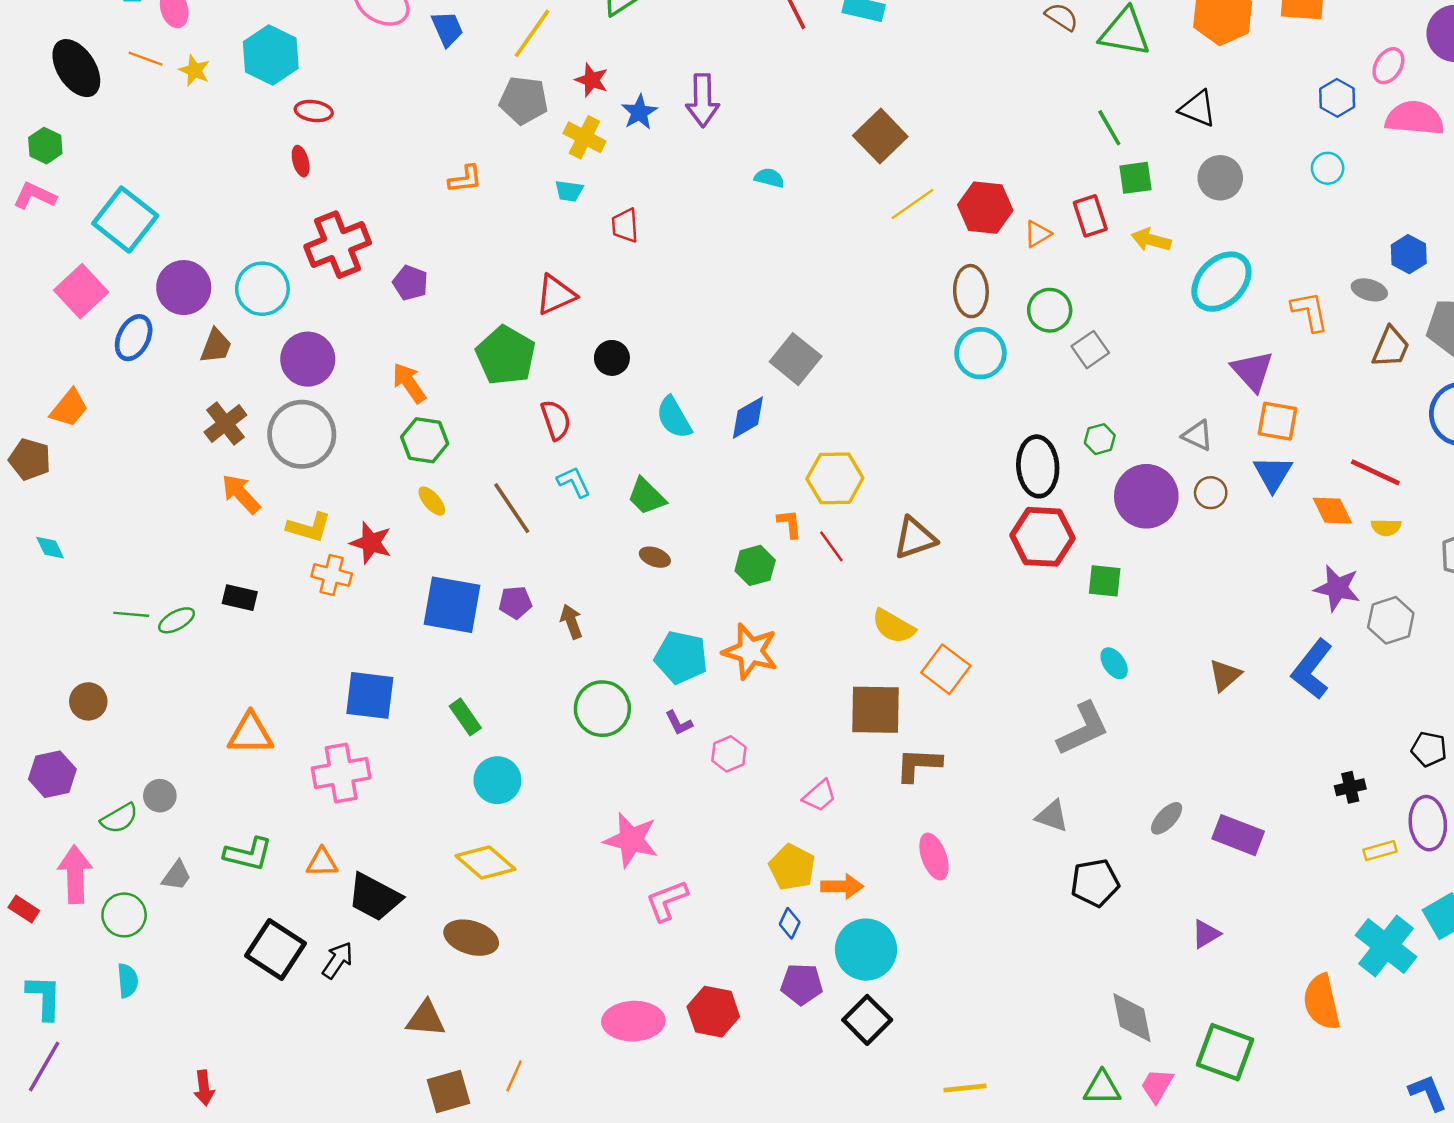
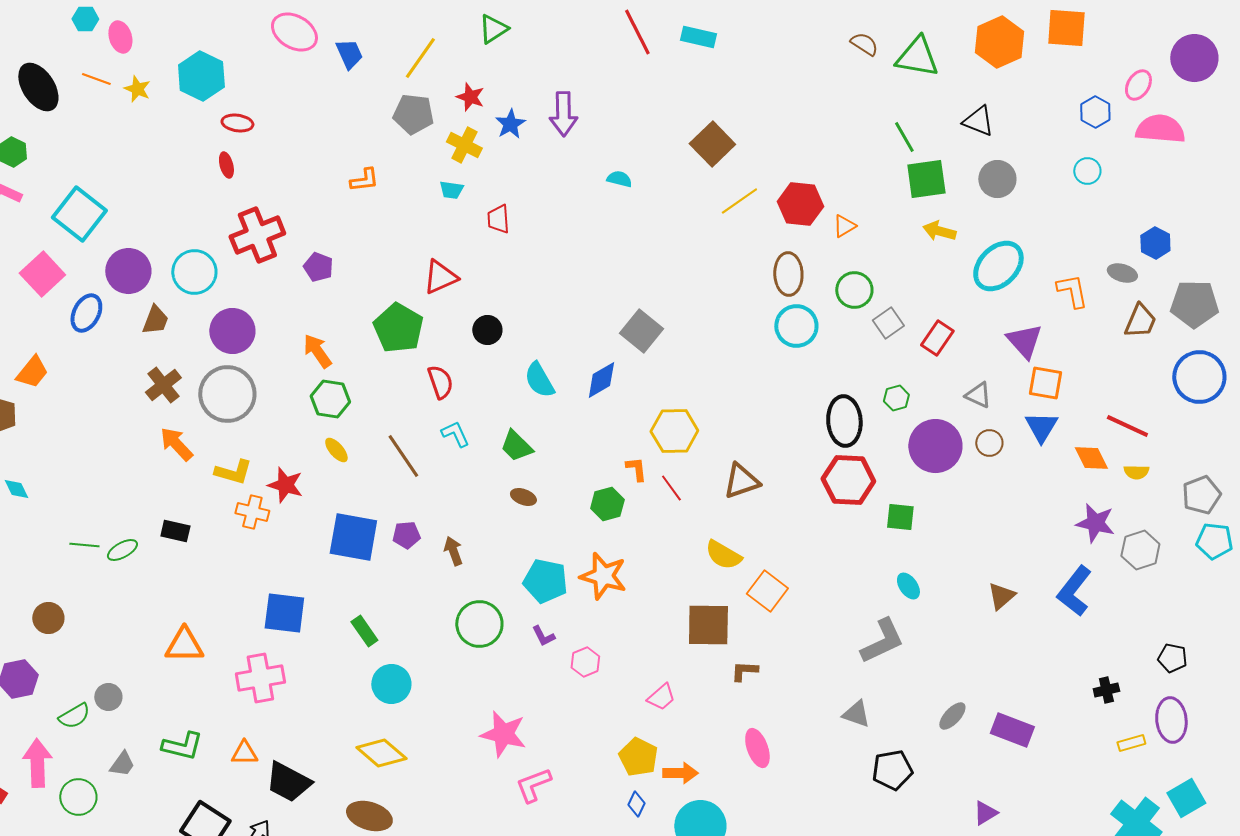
green square: (1136, 178) -> (926, 179), size x1.4
red rectangle: (1090, 216) -> (937, 338), moved, turned 52
brown L-shape: (918, 765) -> (744, 671), size x0.7

